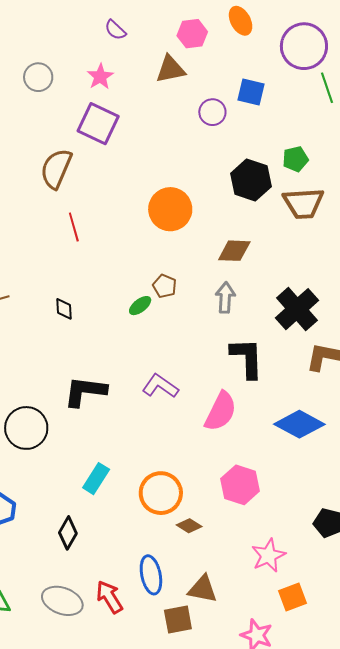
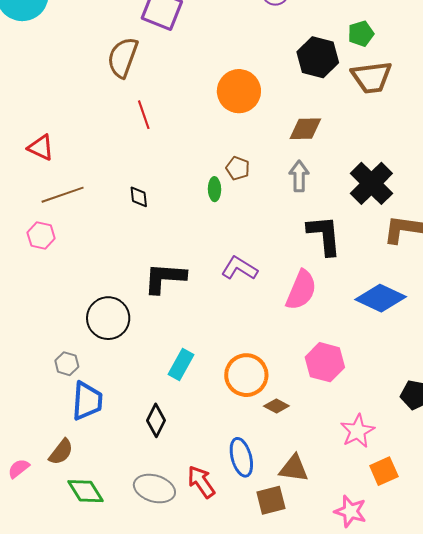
green ellipse: (140, 306) -> (215, 189), turned -50

